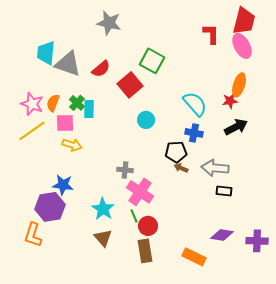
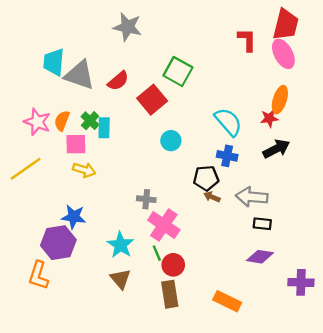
yellow line: (32, 131) -> (26, 169), moved
purple diamond: (222, 235) -> (260, 257), moved

